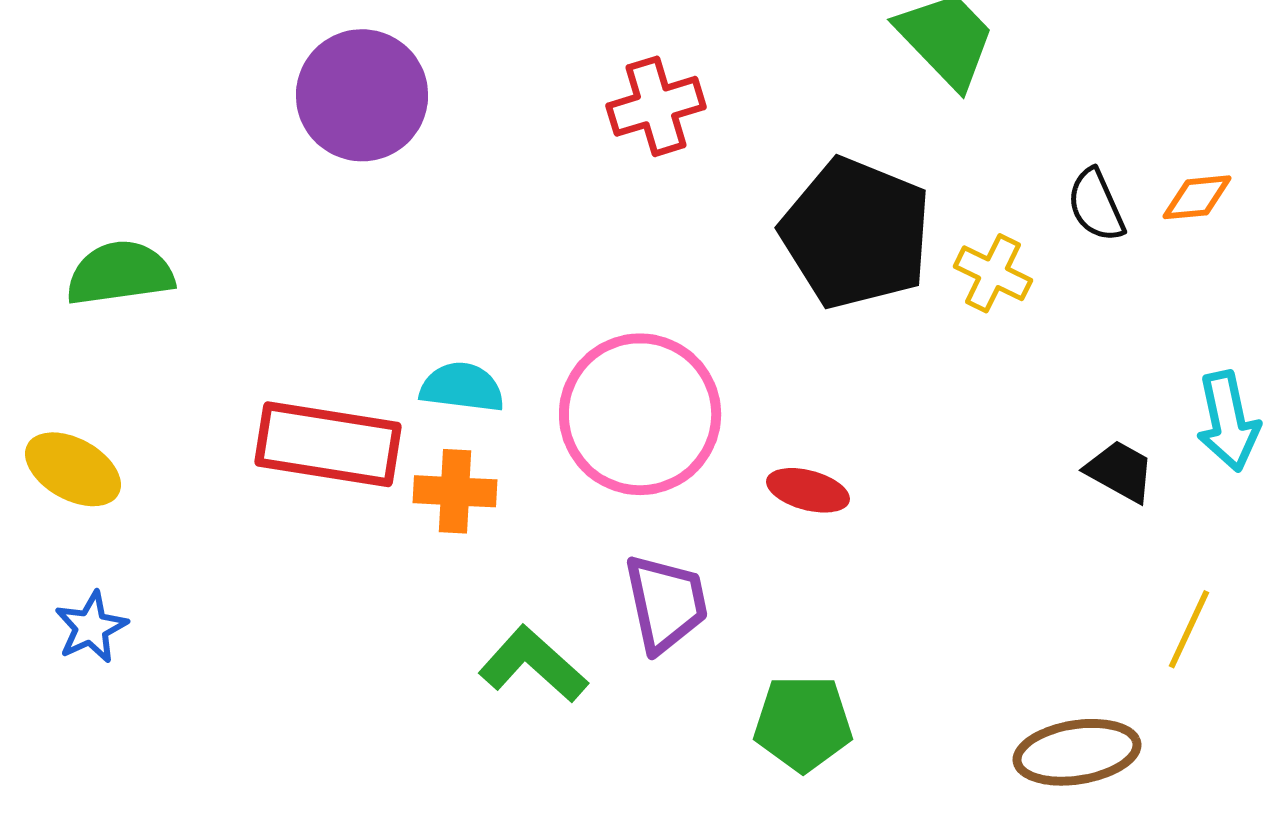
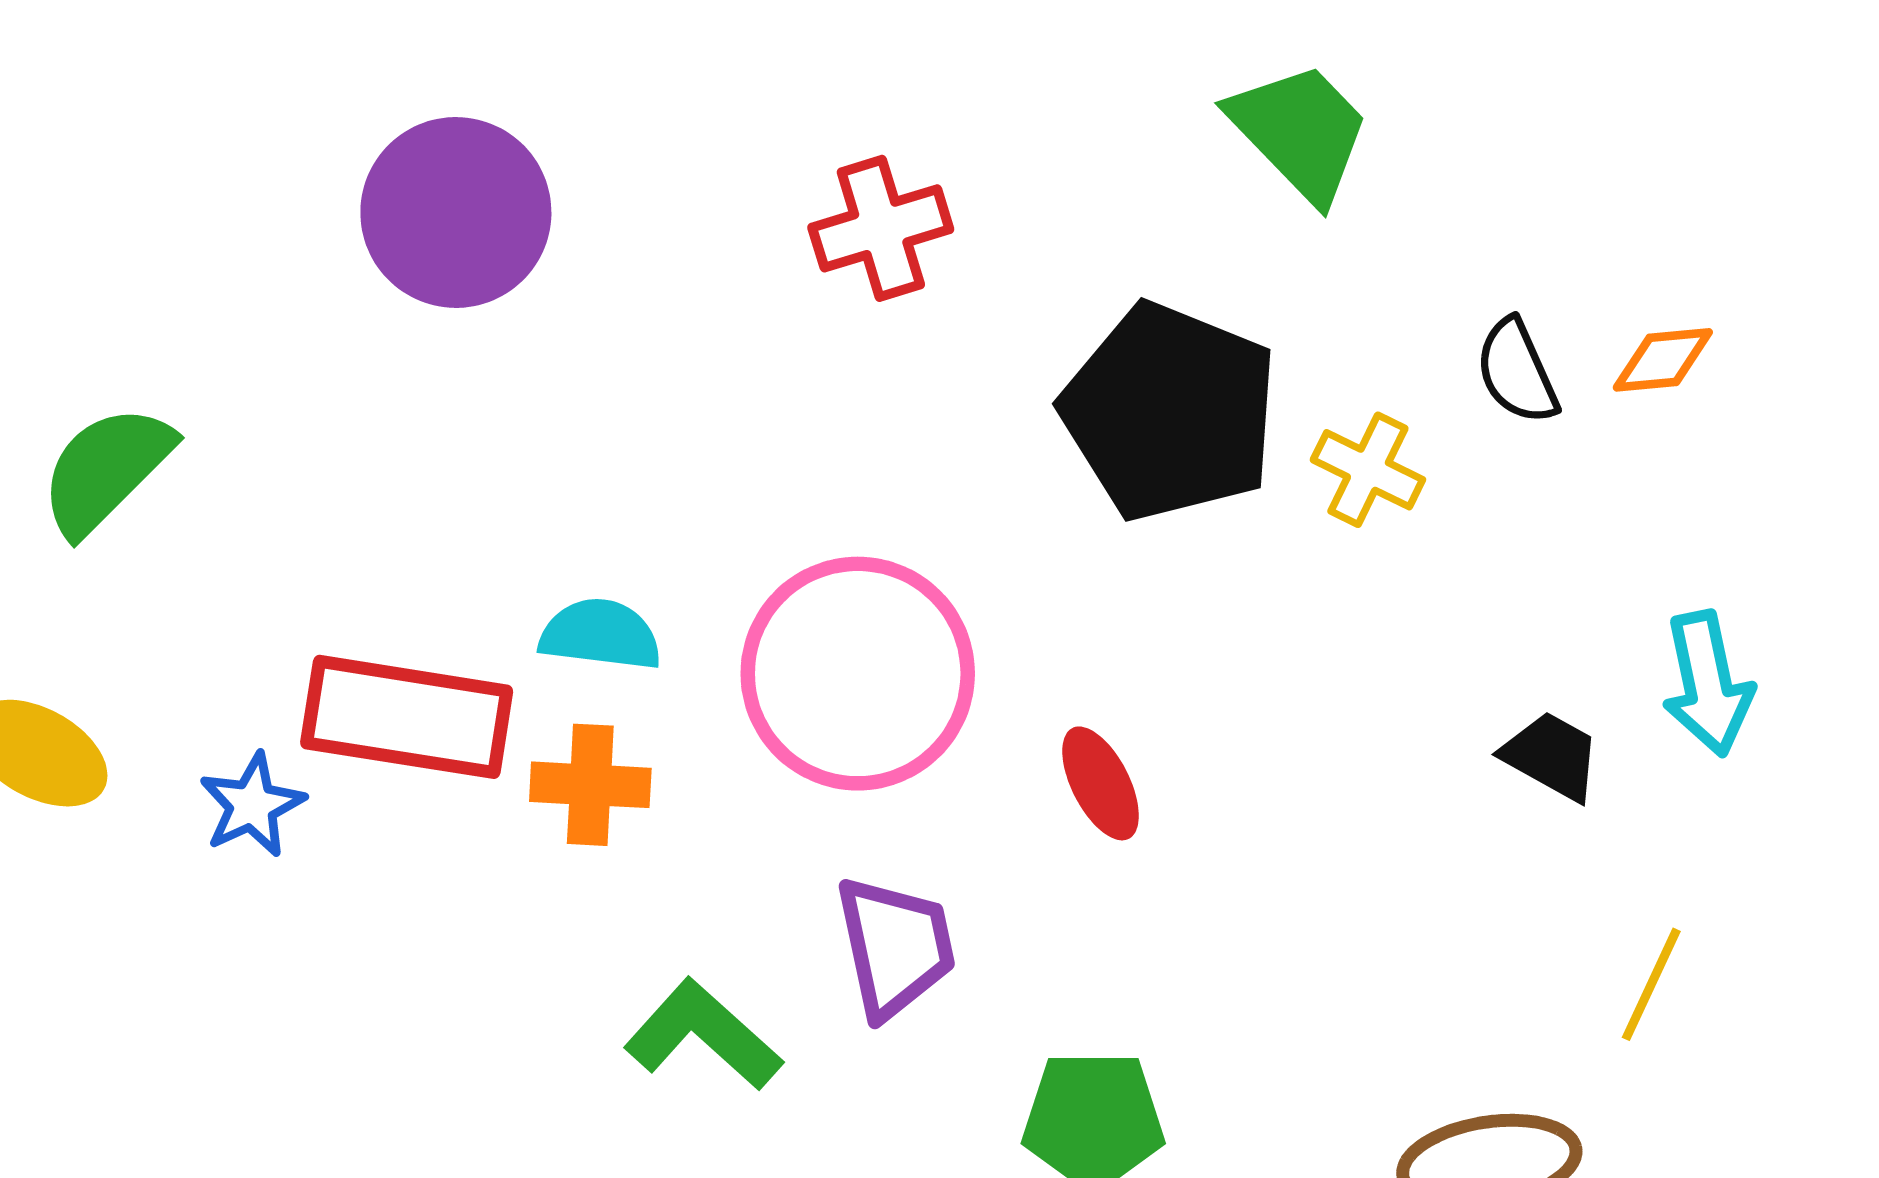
green semicircle: (120, 273) -> (106, 470), turned -37
red ellipse: (808, 490) -> (1101, 783), turned 48
blue star: (91, 627) -> (252, 805), moved

